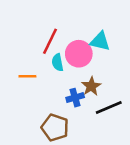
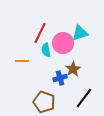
cyan triangle: (100, 41) -> (80, 33), turned -30
black line: (109, 108) -> (84, 98), moved, turned -30

